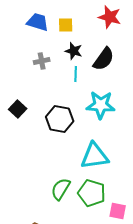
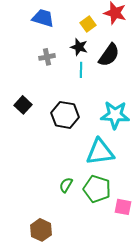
yellow square: (66, 25) -> (88, 24), moved, turned -35
cyan star: (101, 105) -> (115, 115), moved
green semicircle: (61, 189) -> (66, 185), size x0.7

